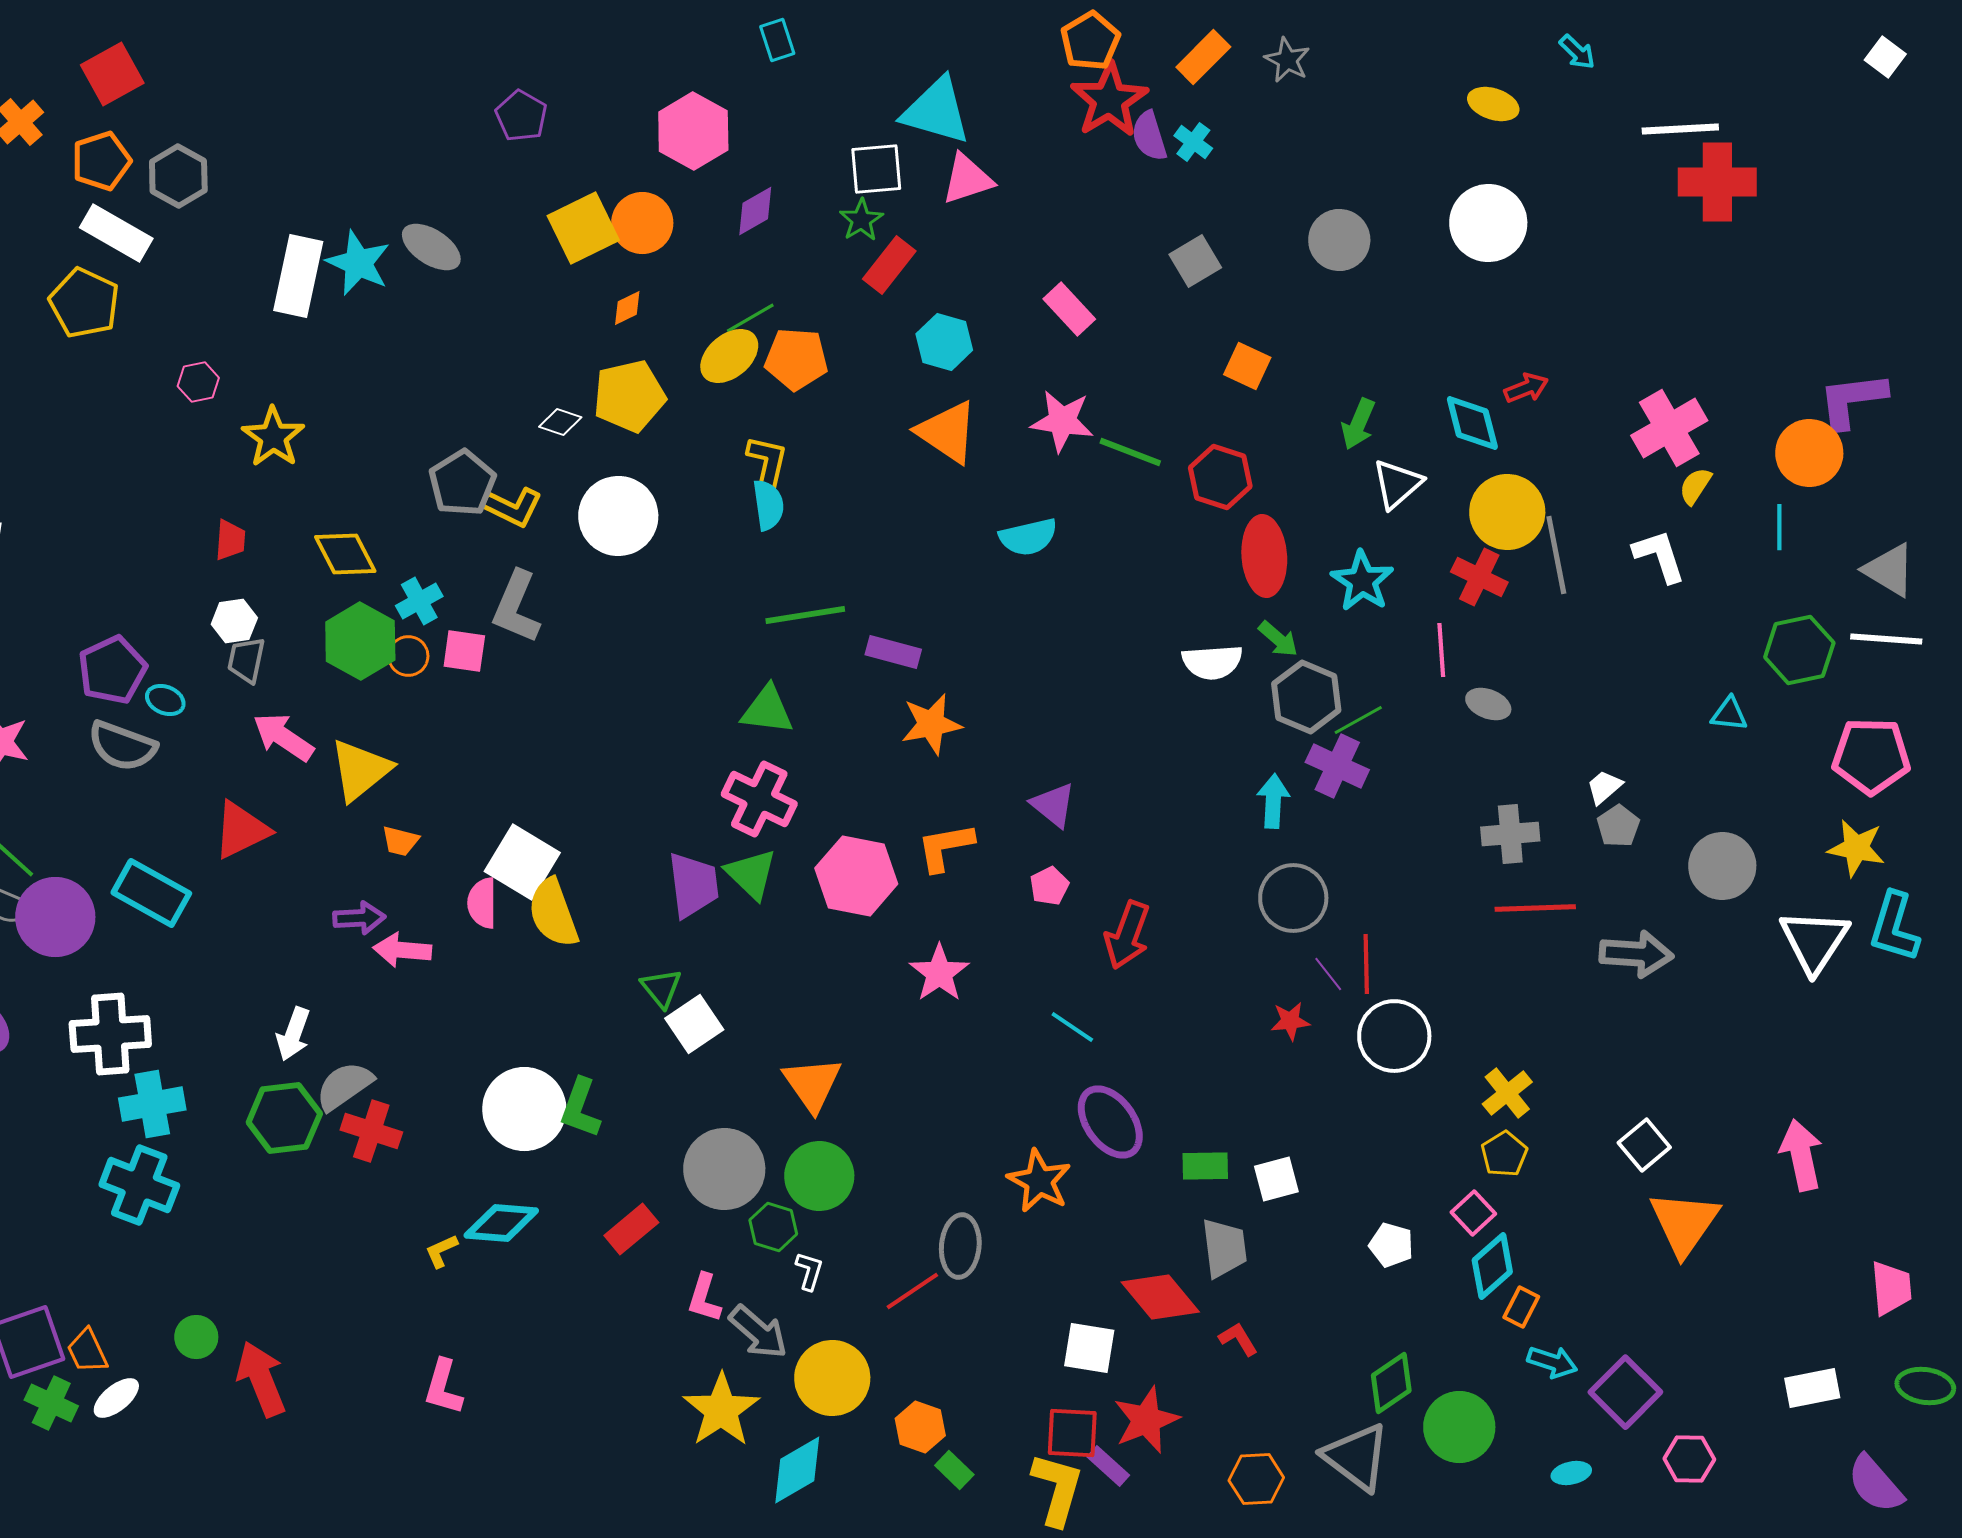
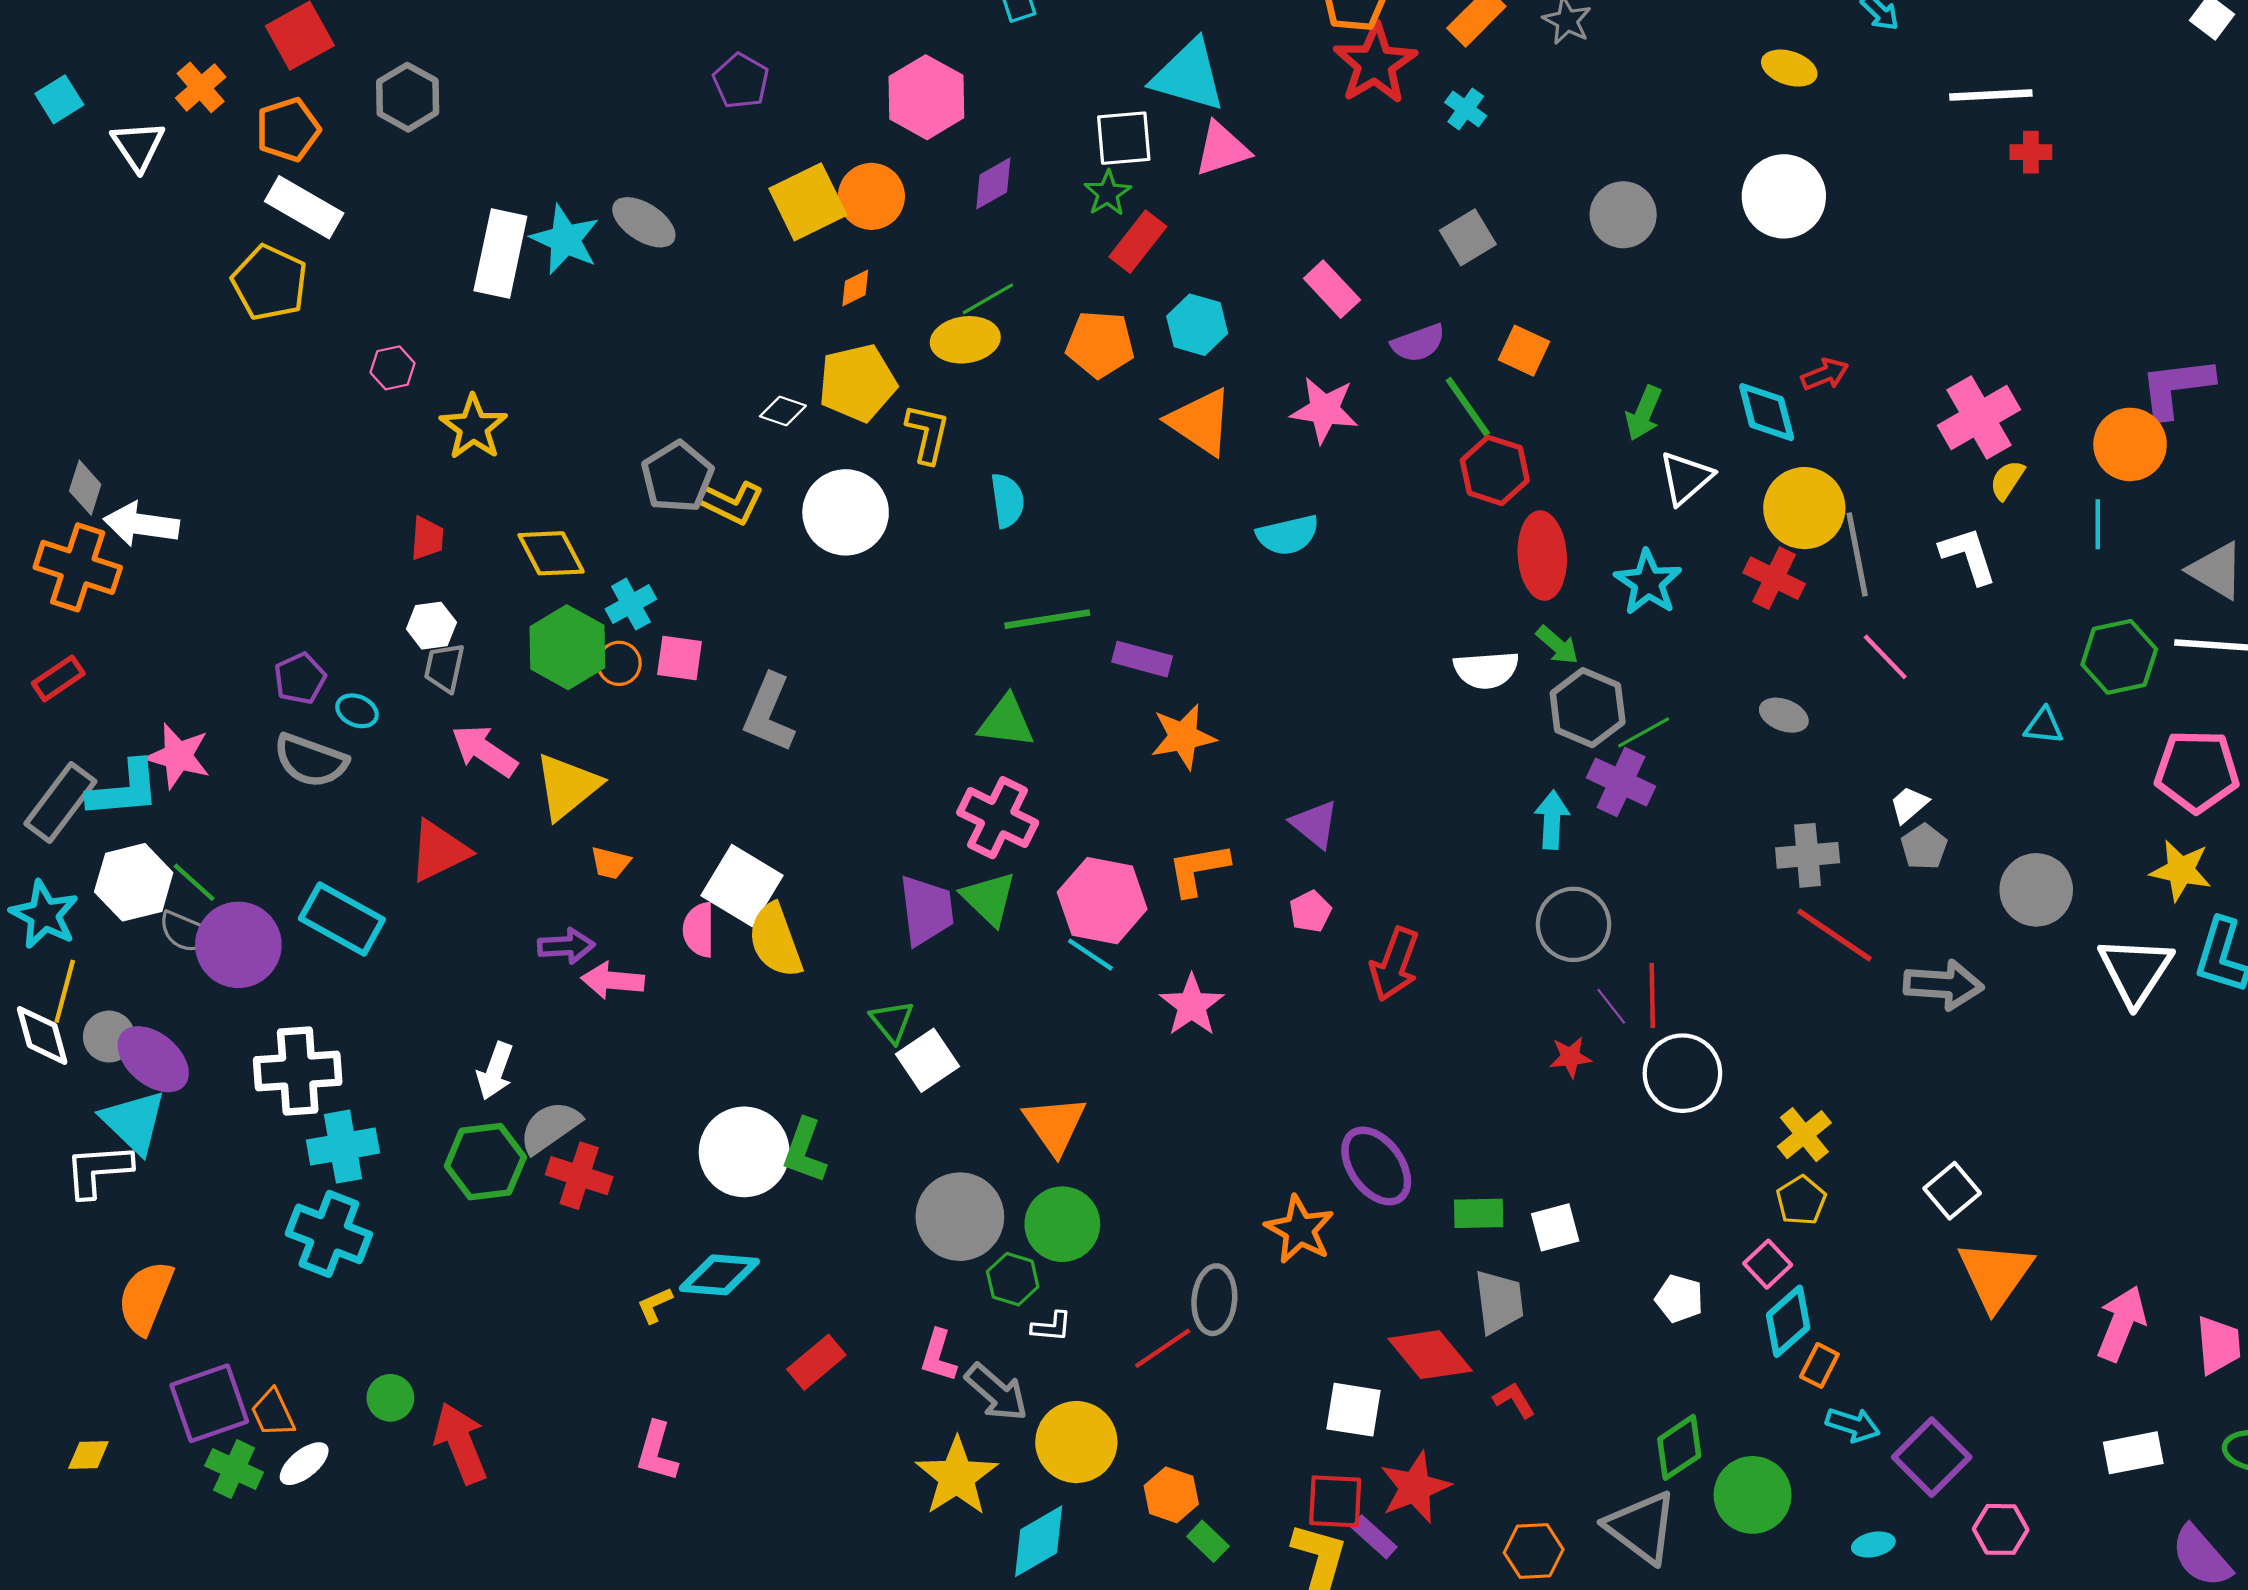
purple semicircle: (1149, 136) -> (1418, 343), moved, turned -93
gray hexagon: (178, 176) -> (408, 97), moved
red cross: (1717, 182) -> (2031, 152), size x0.5
yellow ellipse: (729, 356) -> (965, 340), turned 32
orange pentagon: (796, 359) -> (1100, 344), moved
green line: (1130, 452) -> (1468, 407), moved, turned 34
yellow L-shape: (767, 463) -> (928, 434), moved
gray L-shape: (516, 607) -> (769, 713), moved
pink line: (1441, 650) -> (1885, 657), moved, turned -40
purple pentagon: (112, 670) -> (300, 678), size x0.7
red line: (1535, 908) -> (1835, 935), turned 36
cyan line: (1072, 1027) -> (1090, 955), moved
pink arrow: (1801, 1155) -> (2121, 1323), moved, turned 34
red rectangle: (631, 1229) -> (816, 1362), moved
white L-shape: (809, 1271) -> (1052, 1327), turned 78

